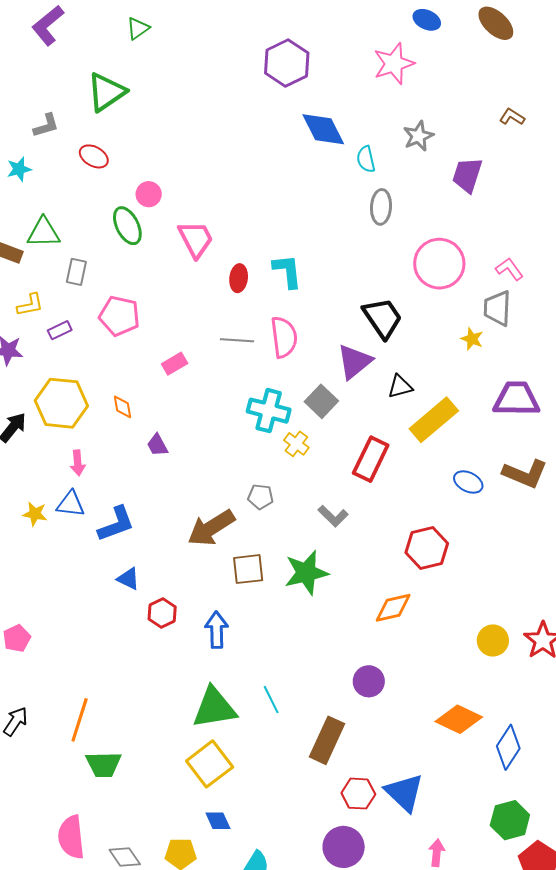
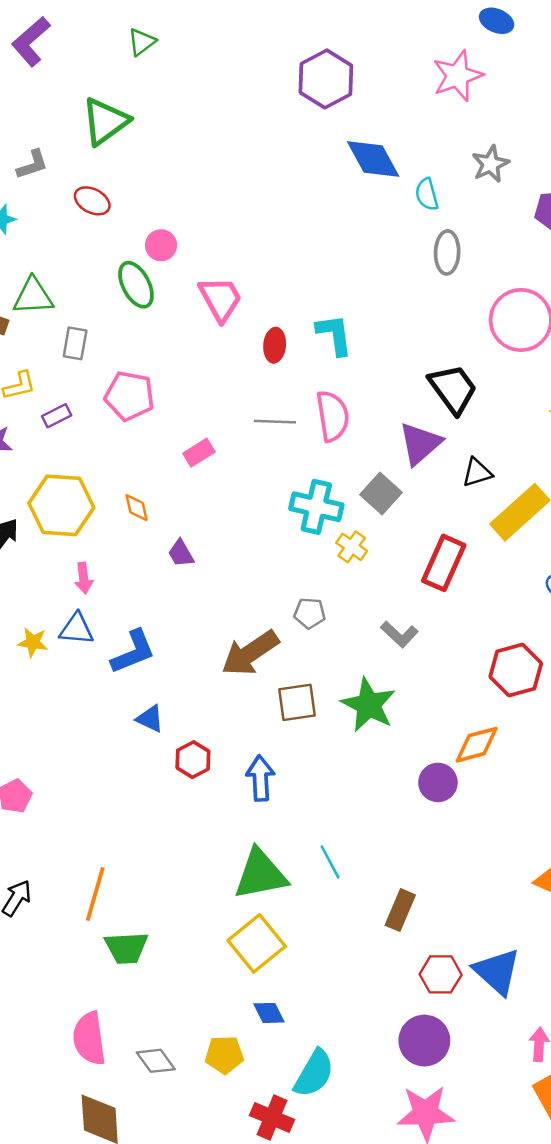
green star: (306, 573) -> (369, 705), turned -30
purple circle: (369, 681) -> (438, 782), moved
brown rectangle: (327, 740) -> (400, 910), size x0.7

